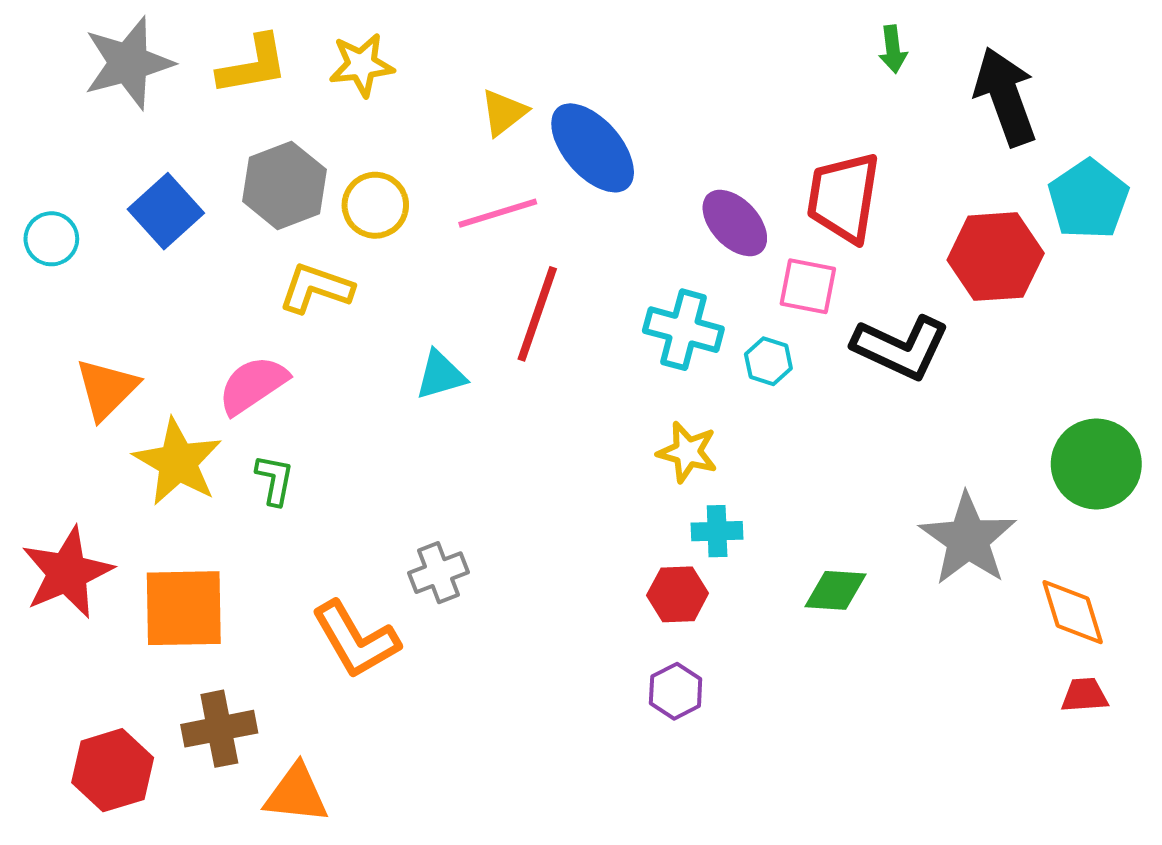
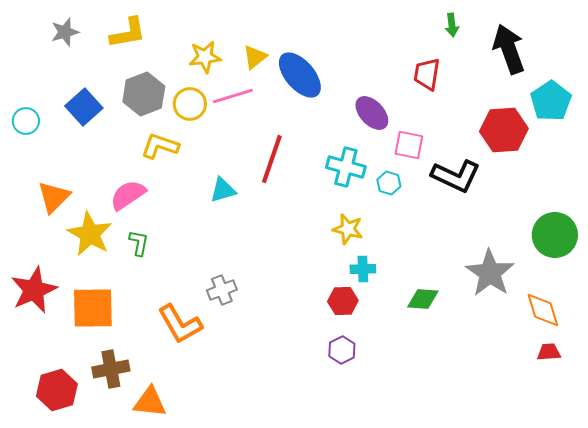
gray star: (128, 63) -> (65, 32), size x0.6
yellow star: (361, 65) -> (205, 57), moved
red trapezoid: (843, 197) -> (427, 74), moved, size x0.7
pink line: (498, 213) -> (233, 96), moved

